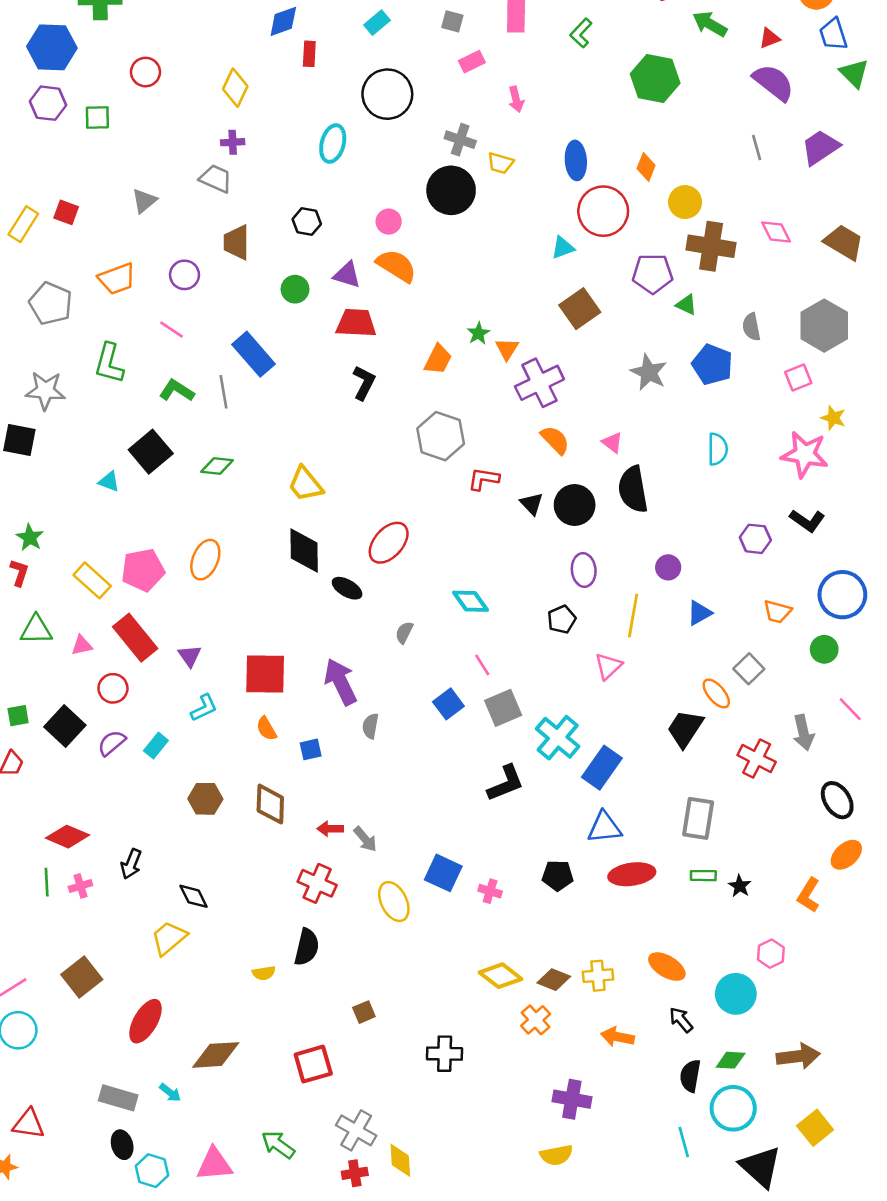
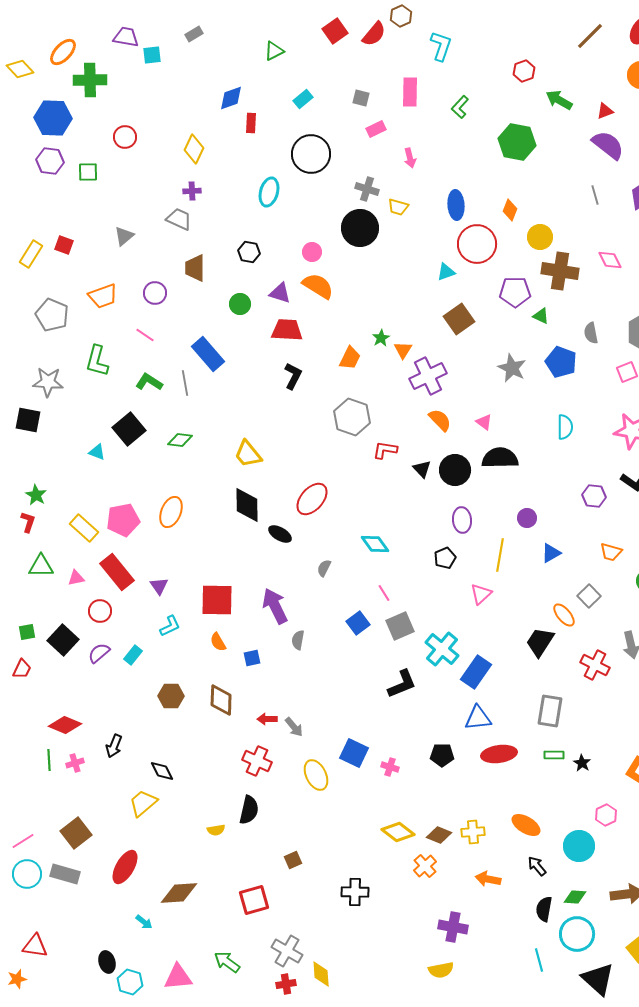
black semicircle: (633, 489) -> (500, 458), turned 99
gray rectangle: (118, 1098) -> (65, 874), moved

